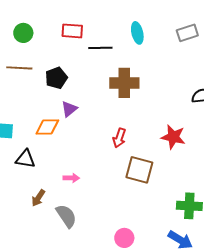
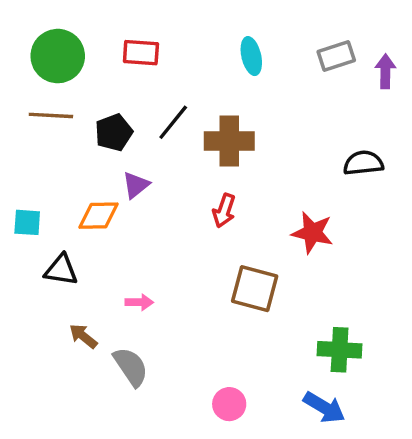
green circle: (23, 33) -> (58, 56), size x1.6
black line: (100, 48) -> (173, 122), moved, turned -50
red arrow: (119, 138) -> (224, 211), moved
brown arrow: (38, 198) -> (83, 336), turned 96

